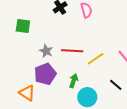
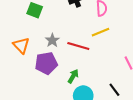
yellow line: (96, 59) -> (101, 32), moved
orange triangle: (27, 93) -> (21, 45), moved

